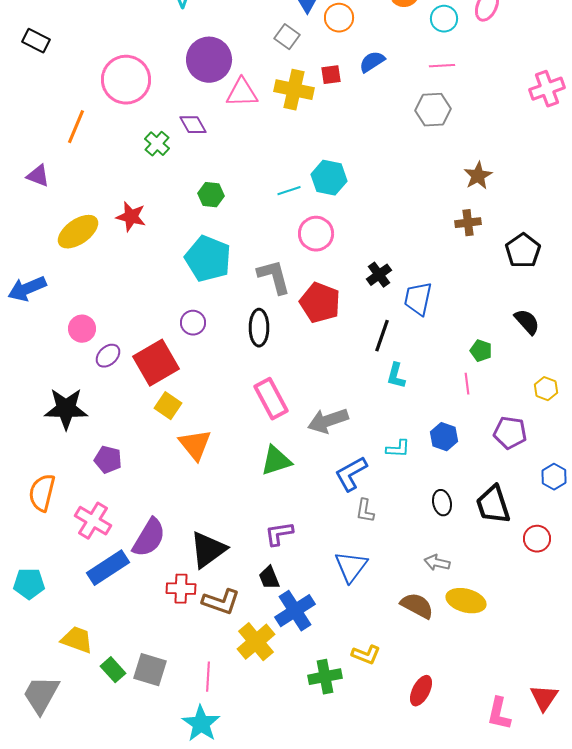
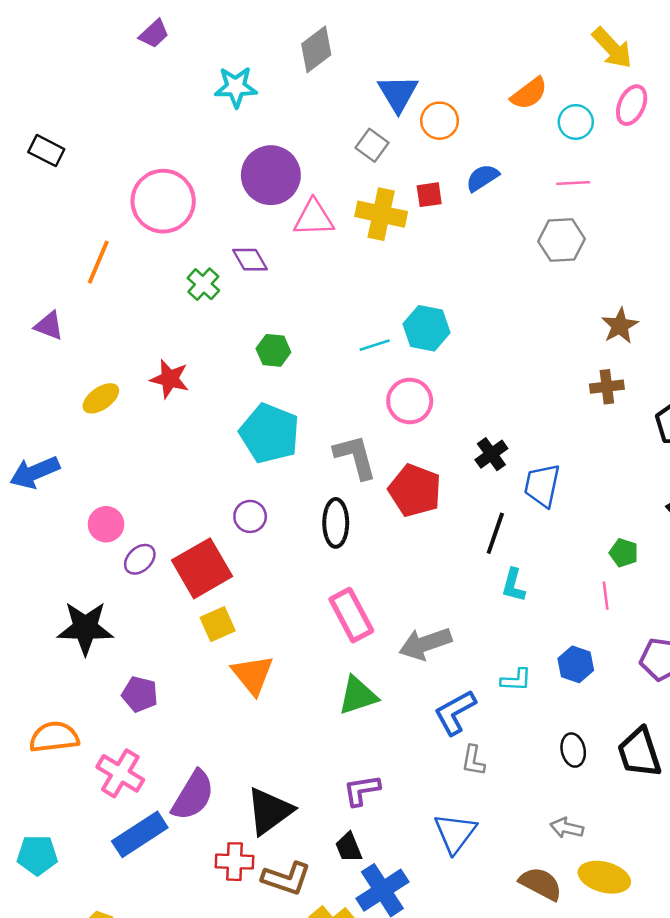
yellow ellipse: (78, 232) -> (101, 398), size x0.7
yellow square: (168, 406) -> (218, 624), turned 32
orange semicircle: (42, 493) -> (54, 737), turned 69

